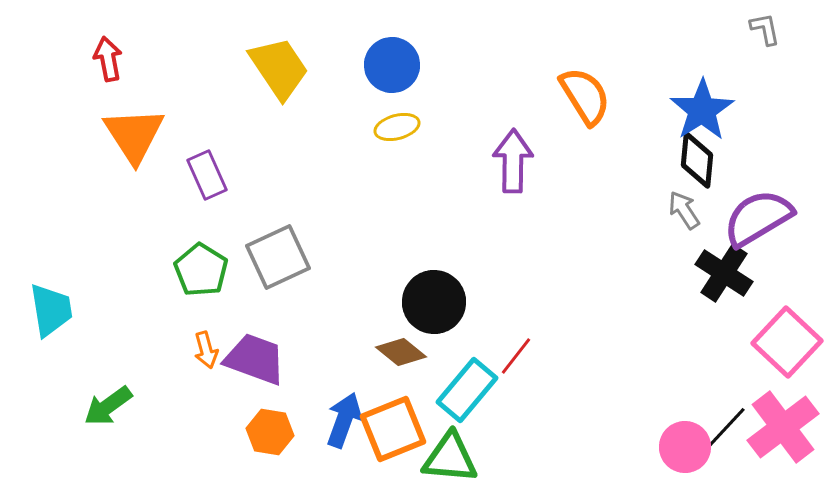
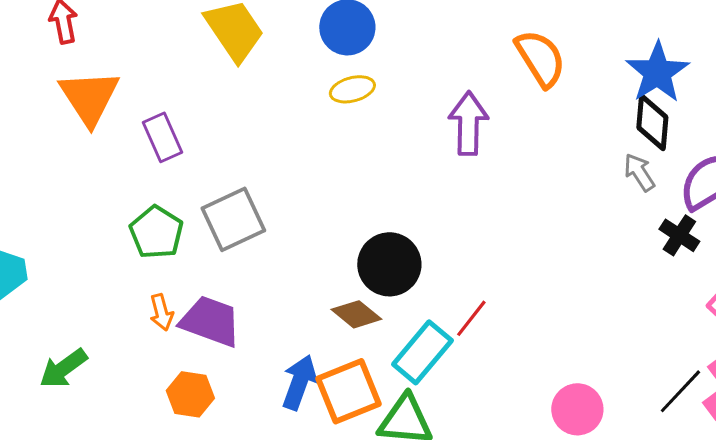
black cross: (724, 273) -> (679, 235), size x0.7
orange hexagon: (270, 432) -> (190, 394), moved
pink circle: (685, 447) -> (577, 409), moved

